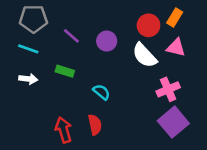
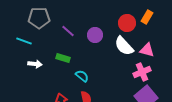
pink triangle: (176, 48) -> (147, 50), moved
cyan line: (28, 49) -> (24, 41), moved
cyan semicircle: (101, 92) -> (82, 76), moved

